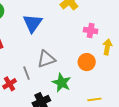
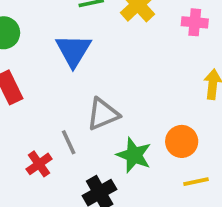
pink cross: (91, 30) -> (195, 22), moved
orange circle: (87, 62) -> (182, 141), moved

